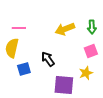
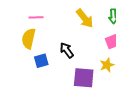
yellow arrow: (65, 29) -> (85, 18), turned -108

